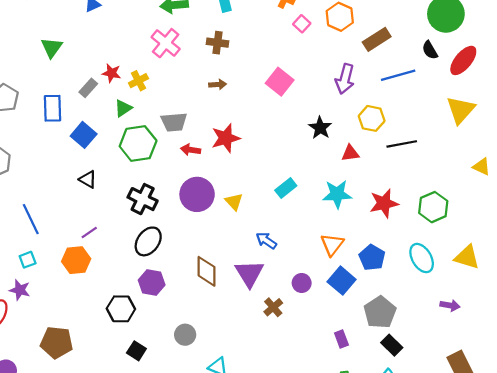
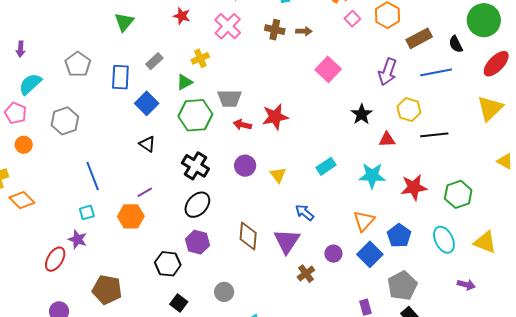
black semicircle: (430, 50) -> (456, 44), moved
red star: (111, 73) -> (182, 16), moved
brown arrow: (218, 85) -> (304, 31), moved
purple circle: (197, 194) -> (245, 166), size x0.7

